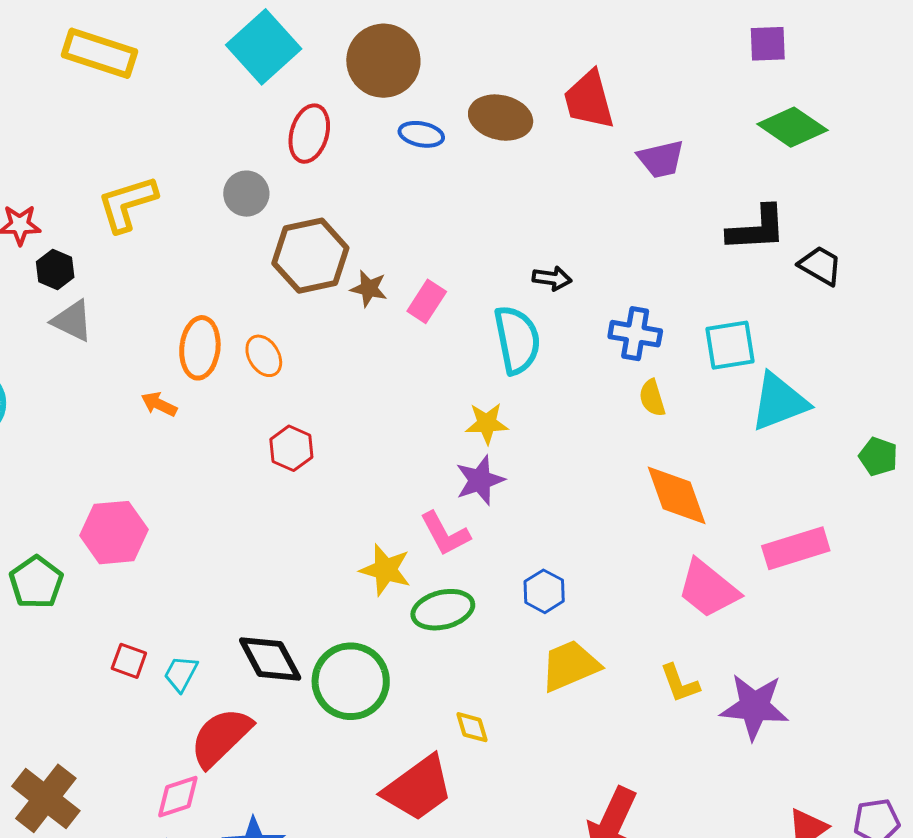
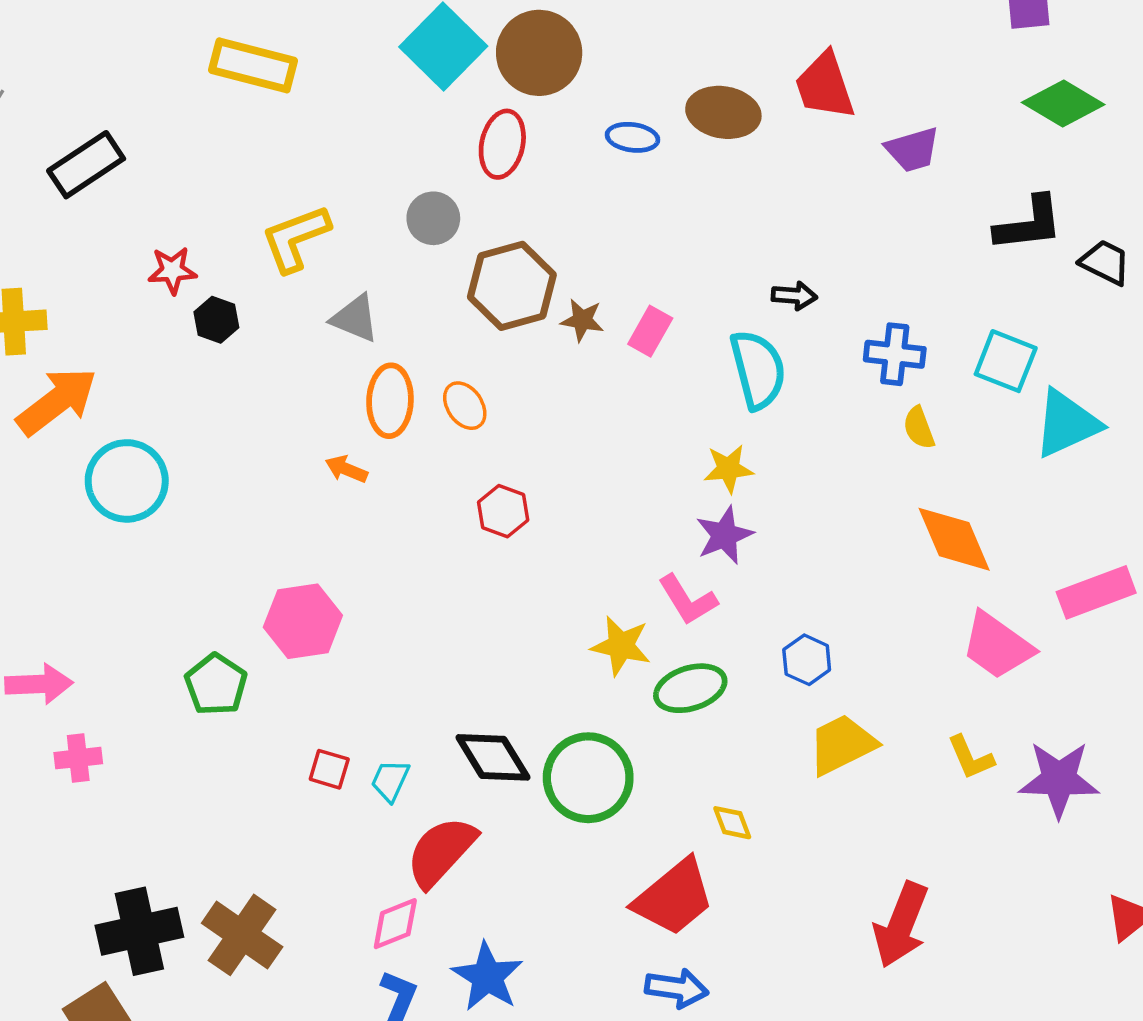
brown circle: (383, 61) -> (539, 53), moved
gray triangle: (72, 321) -> (355, 318), moved
cyan square: (730, 345) -> (1006, 361), turned 34

